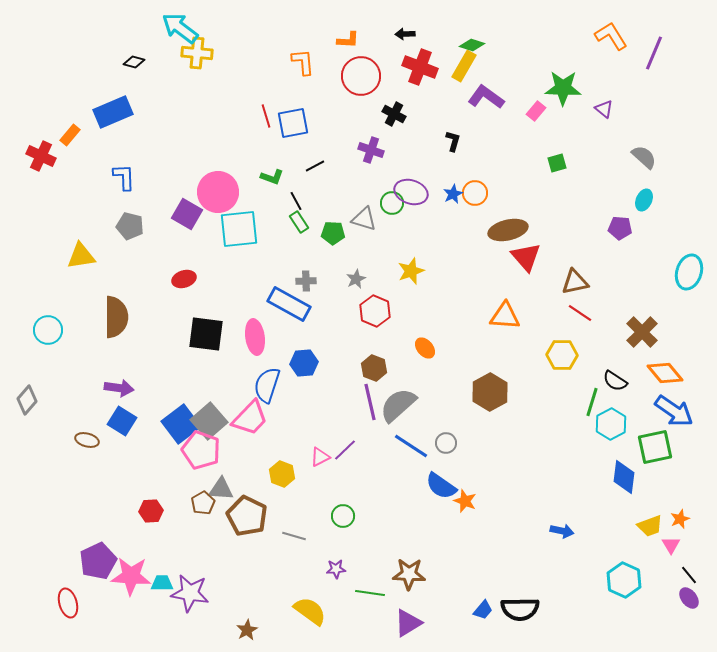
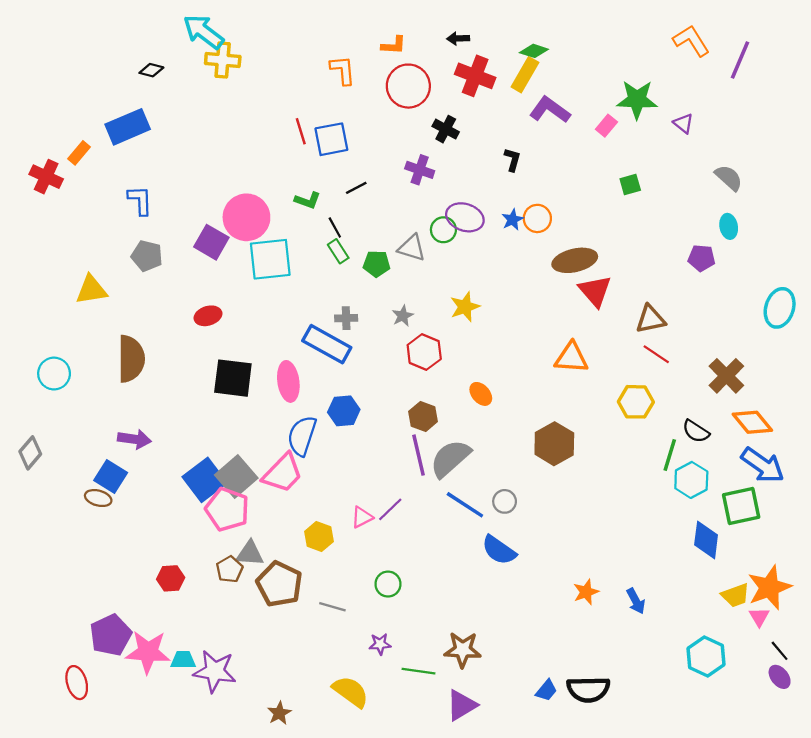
cyan ellipse: (644, 200) -> (729, 226), turned -35
blue square: (122, 421) -> (111, 477), moved
orange star: (465, 501) -> (586, 592), moved, turned 30
orange star: (680, 519) -> (769, 587), size x2.0
blue arrow: (562, 531) -> (636, 601), turned 50

